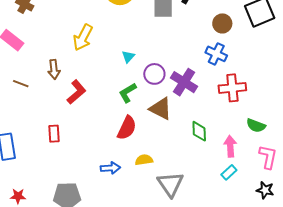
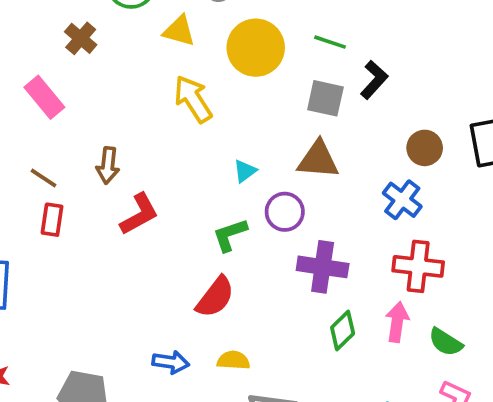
yellow arrow: (83, 38) -> (193, 99), moved, turned 108
purple cross: (184, 82) -> (323, 267), moved, turned -36
brown triangle: (161, 109) -> (318, 160), moved, turned -35
green diamond: (199, 131) -> (343, 331), turned 35
red rectangle: (54, 134) -> (52, 220), moved
pink arrow: (230, 146) -> (397, 322), moved

